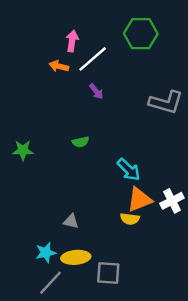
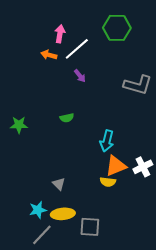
cyan arrow: (129, 170) -> (107, 141), turned 60
gray triangle: (71, 221) -> (59, 184), turned 32

